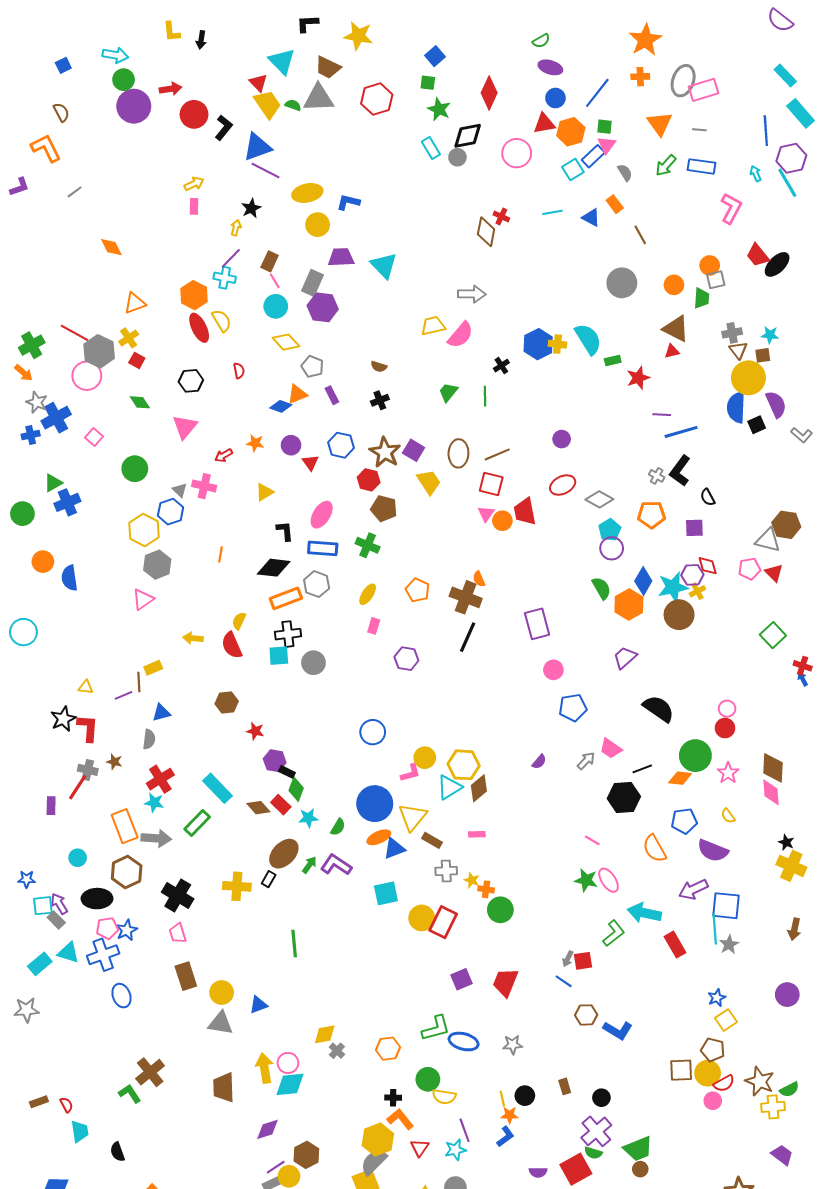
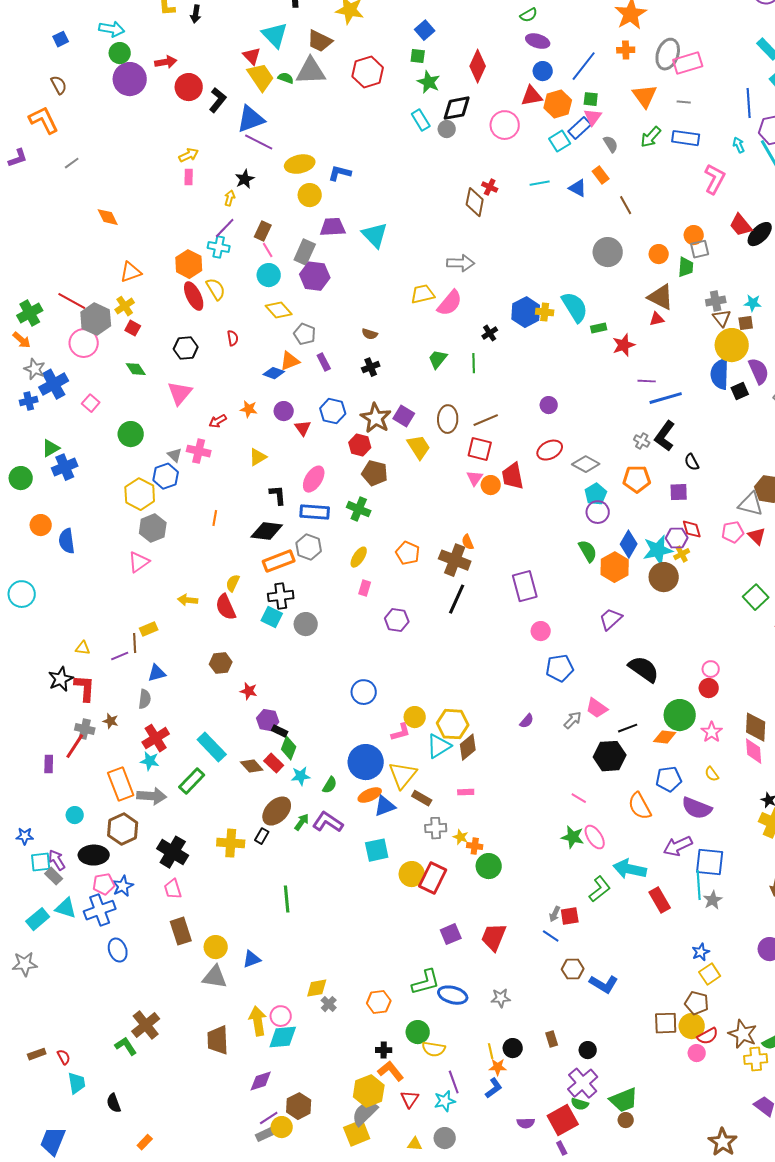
cyan square: (279, 656) -> (272, 617), turned 30

